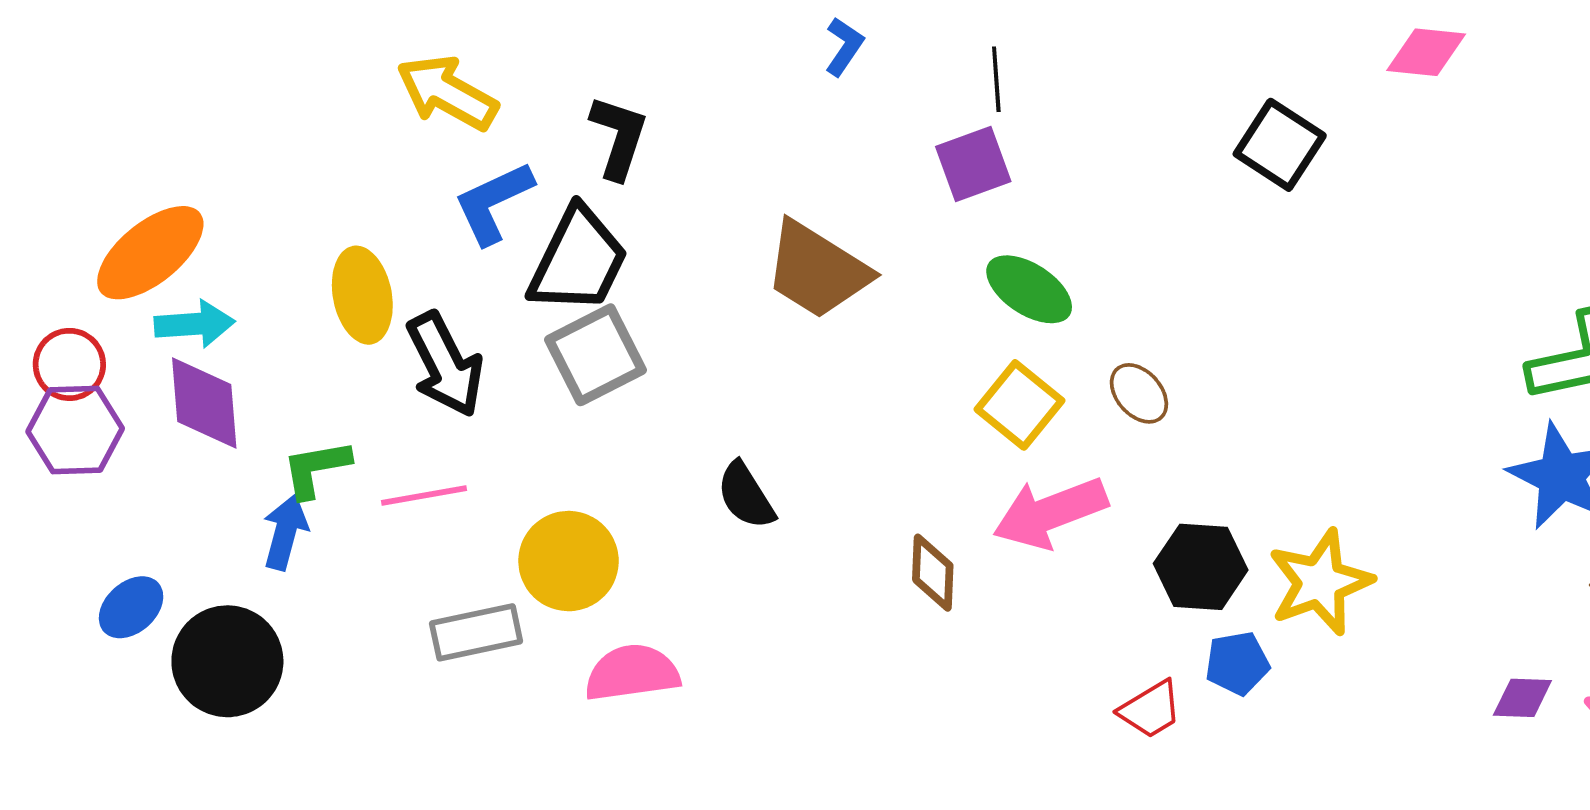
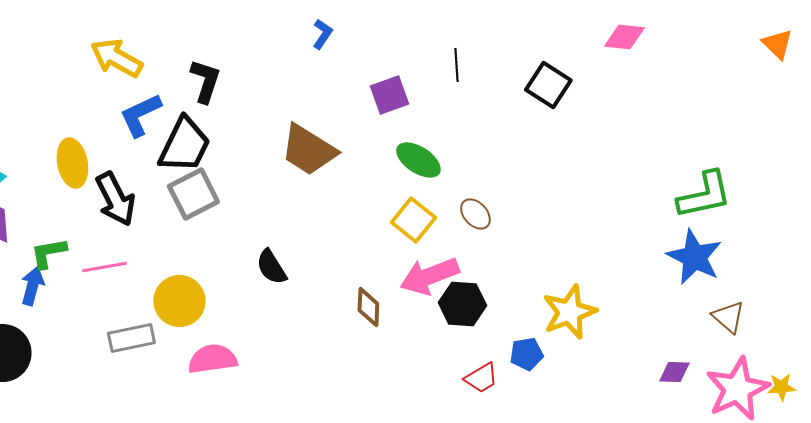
black line: (996, 79) -> (456, 65), moved
black hexagon: (1201, 567) -> (462, 304), moved

